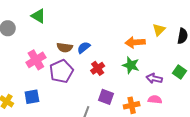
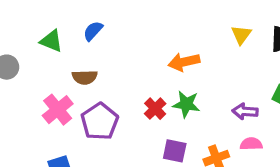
orange arrow: (135, 42) -> (184, 62), moved
brown semicircle: (65, 47) -> (85, 77), moved
blue semicircle: (84, 48) -> (93, 31), moved
green star: (131, 65) -> (186, 104), moved

